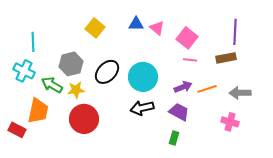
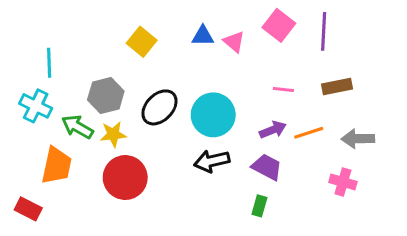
purple line: (235, 32) -> (324, 31), moved
pink square: (187, 38) -> (279, 25), moved
red rectangle: (17, 130) -> (28, 209), moved

